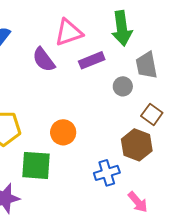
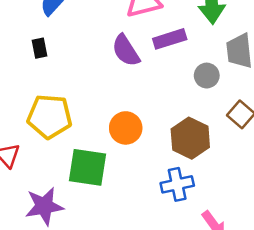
purple semicircle: (44, 60) -> (126, 51), moved
brown hexagon: (137, 145) -> (190, 138), moved

